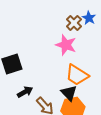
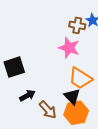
brown cross: (74, 23) -> (77, 25), turned -35

